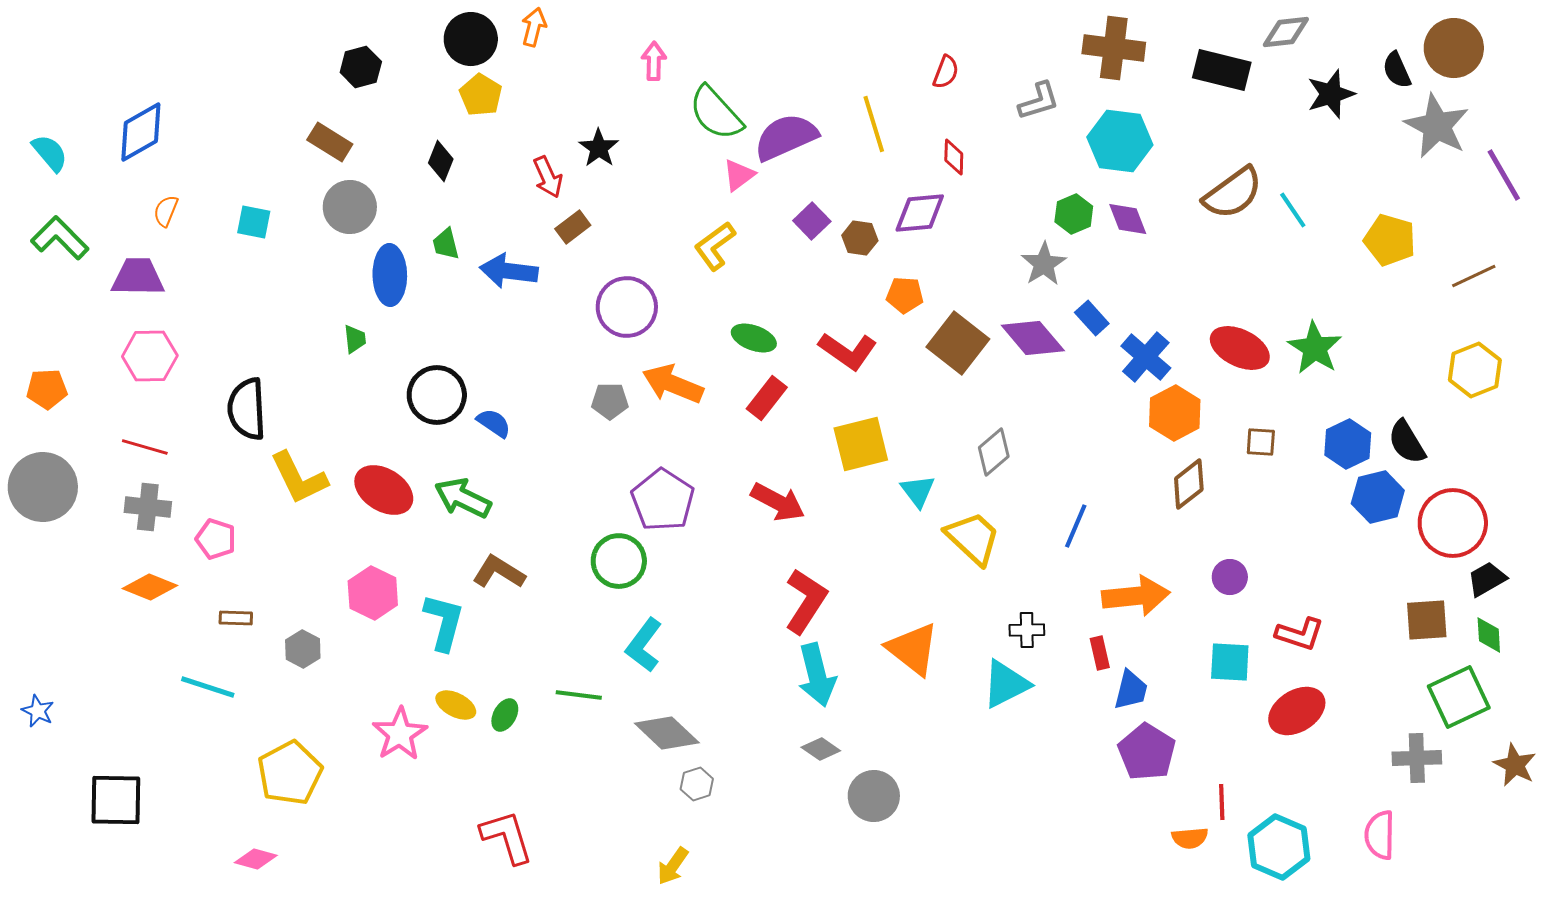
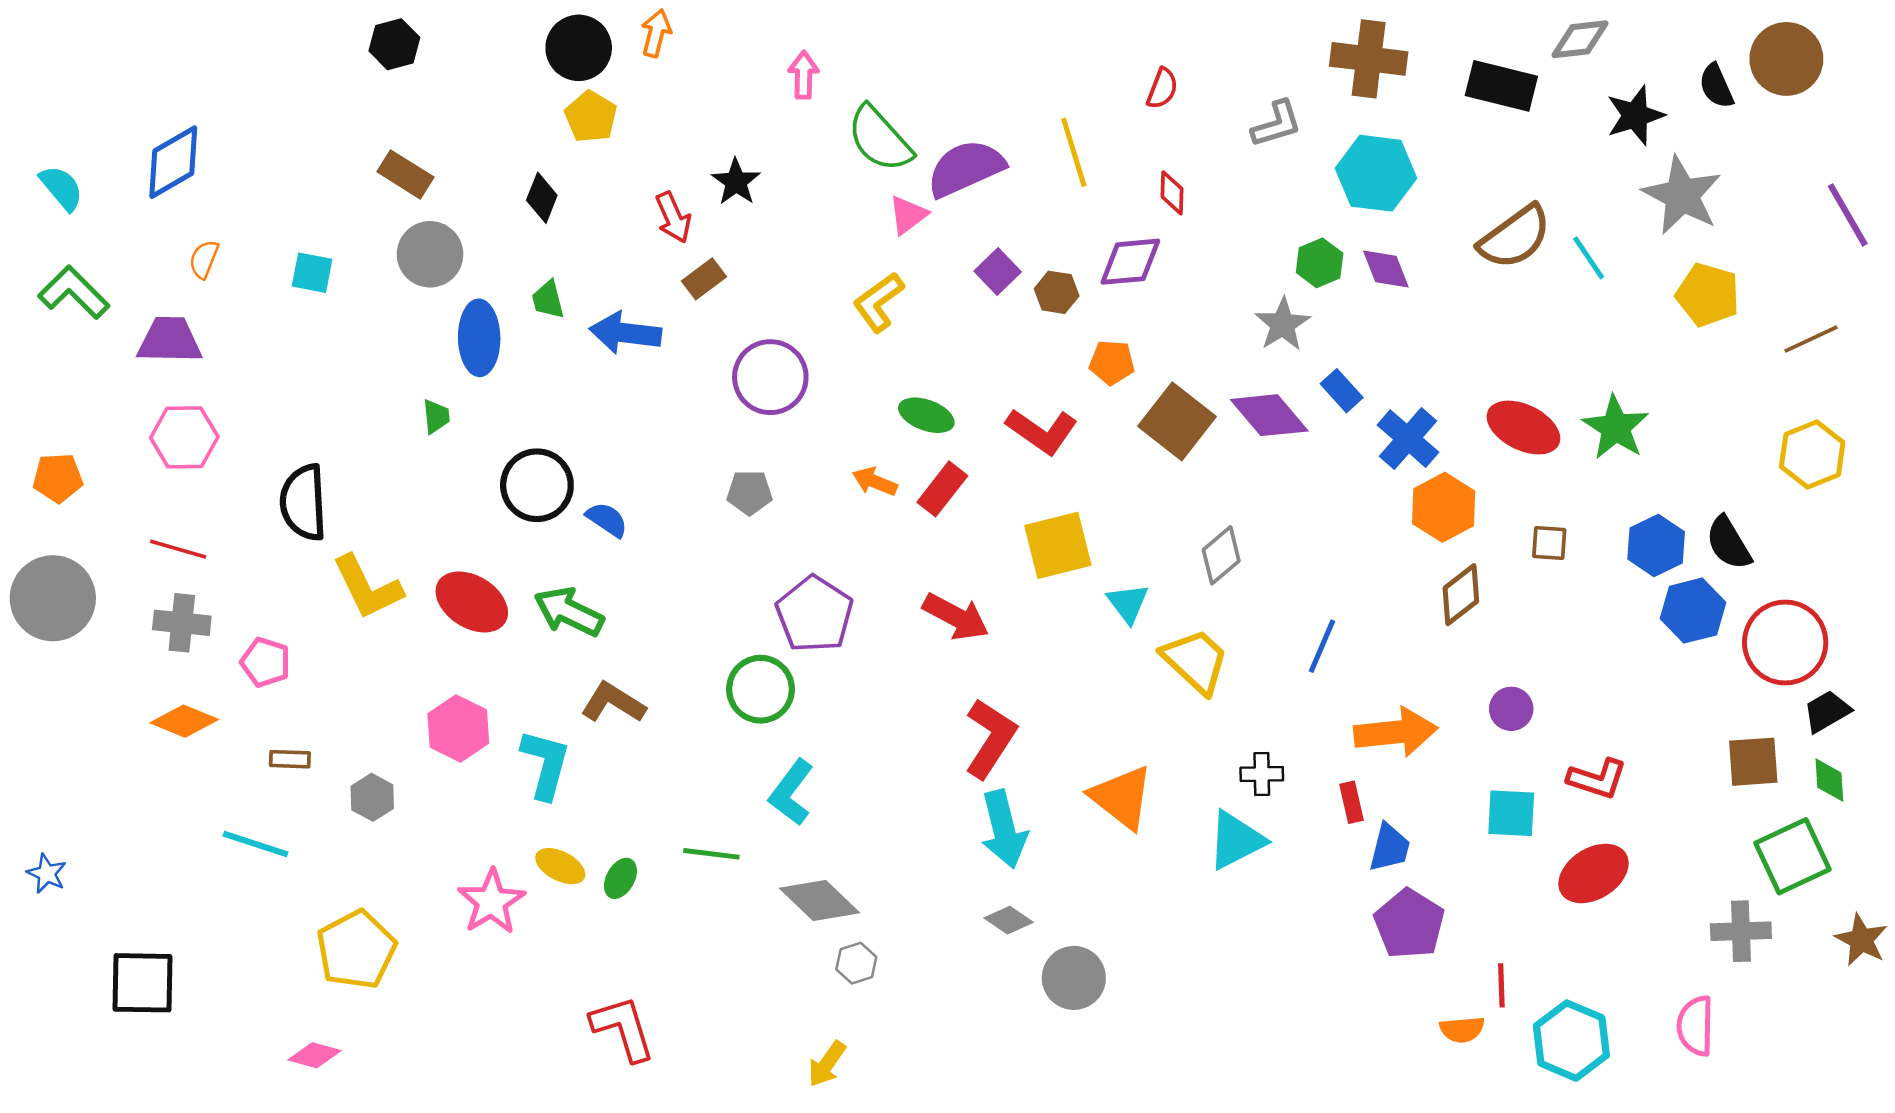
black hexagon: (361, 67) -> (394, 44), moved
gray star: (1437, 126) -> (1682, 195), moved
orange arrow: (673, 384) -> (875, 482), moved, size x0.6

